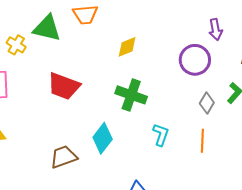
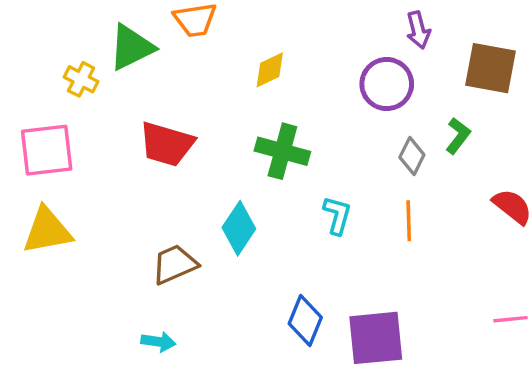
green triangle: (47, 28) -> (131, 47), turned -36

